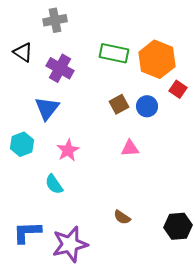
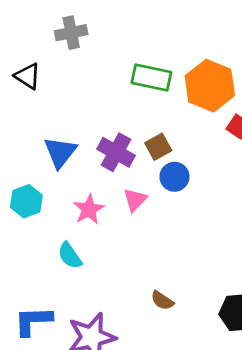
purple cross: (60, 68) -> (116, 152), moved
blue circle: (147, 106) -> (174, 177), moved
pink triangle: (130, 148) -> (135, 200), moved, turned -42

